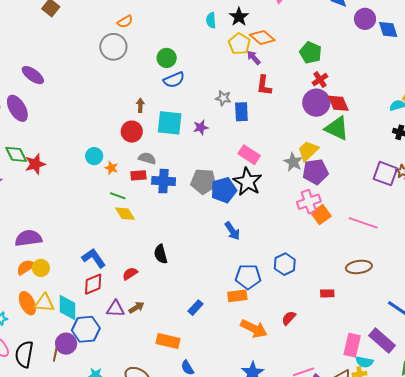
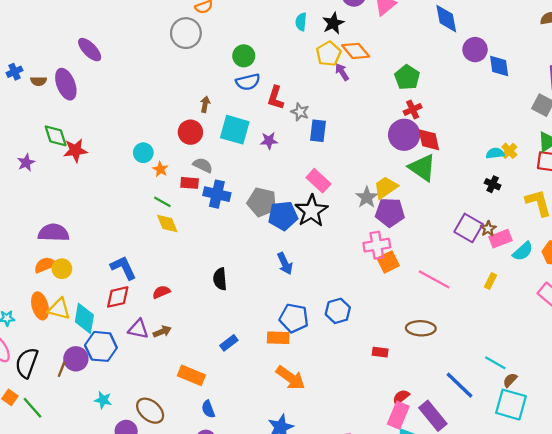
red L-shape: (264, 85) -> (276, 98), moved
black semicircle: (161, 254) -> (220, 279), moved
red semicircle: (289, 318) -> (401, 397), moved

